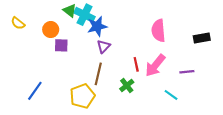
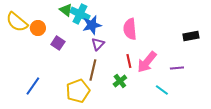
yellow semicircle: (18, 23) -> (17, 22), size x1.6
orange circle: (51, 30) -> (38, 28), moved
pink semicircle: (158, 31) -> (130, 29), moved
purple square: (61, 45) -> (58, 43), turned 32

